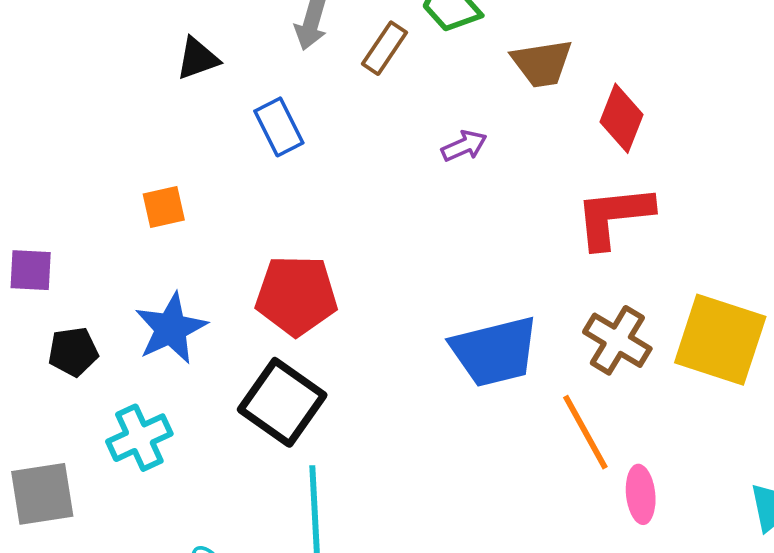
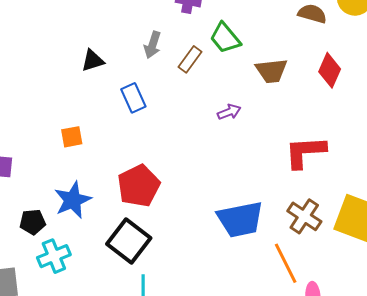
red diamond: (621, 118) -> (330, 70), moved
red pentagon: (296, 295) -> (139, 186), turned -30
black pentagon: (73, 352) -> (33, 222), moved

